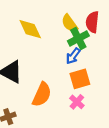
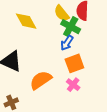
green cross: (78, 38) -> (71, 27), turned -30
orange semicircle: (42, 95) -> (41, 80), turned -145

